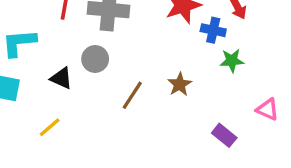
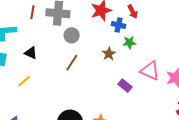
gray circle: (95, 59) -> (72, 35), moved
brown star: (180, 84) -> (109, 54), moved
pink triangle: (267, 109) -> (150, 71), size x1.5

